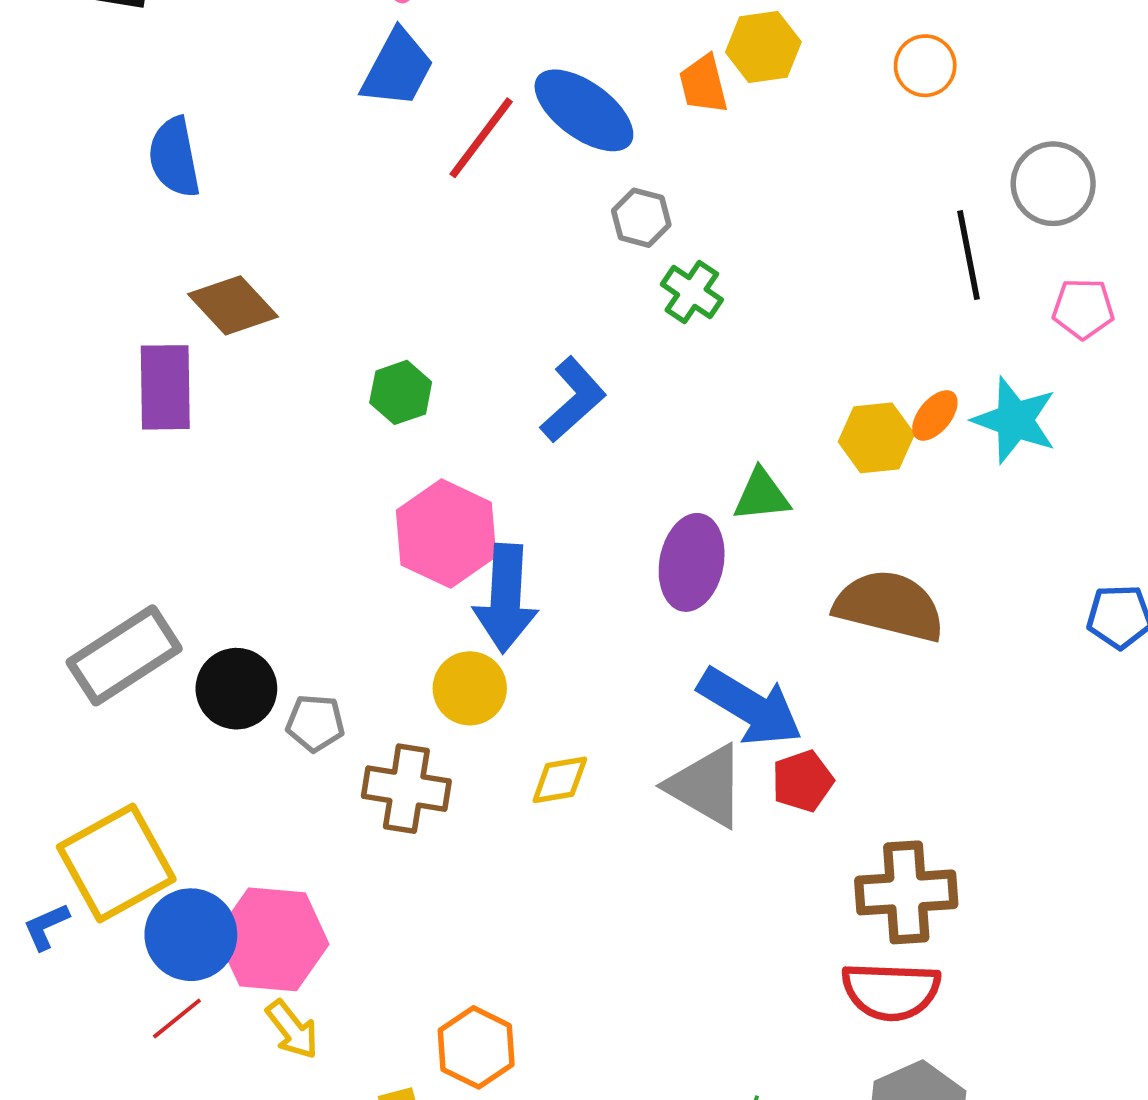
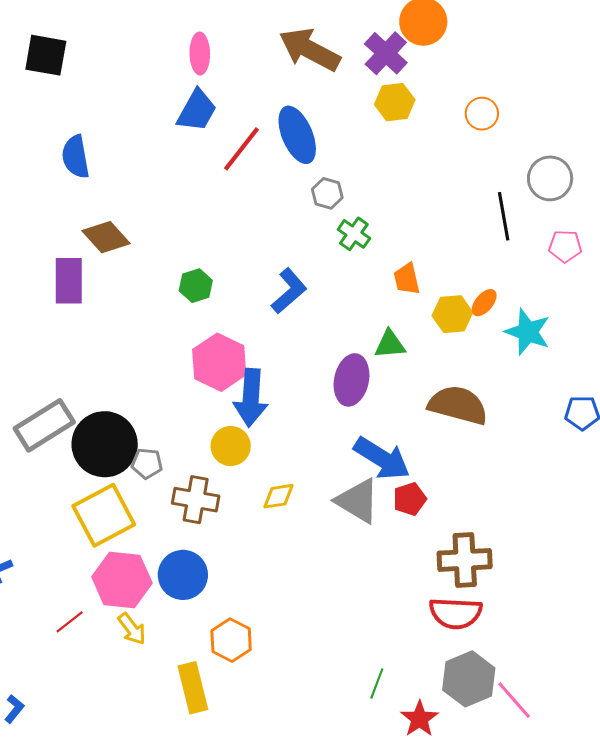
orange trapezoid: (703, 84) -> (407, 279), moved
blue ellipse: (584, 110) -> (297, 135), turned 30
cyan star: (1015, 420) -> (528, 332), moved
black circle: (236, 689) -> (105, 444), size x1.5
yellow square: (116, 863) -> (104, 515), moved
blue circle: (191, 935) -> (183, 575), moved

